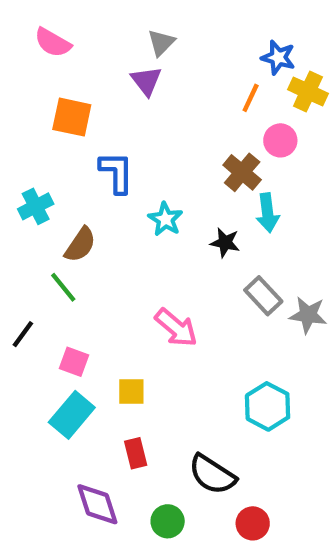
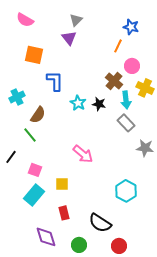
yellow cross: (308, 91) -> (145, 88), moved
black star: (225, 243) -> (99, 104), moved
gray rectangle: (263, 296) -> (126, 123), moved

